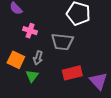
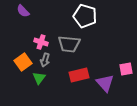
pink cross: (30, 31) -> (41, 42), moved
orange square: (16, 60) -> (23, 62), turned 30

